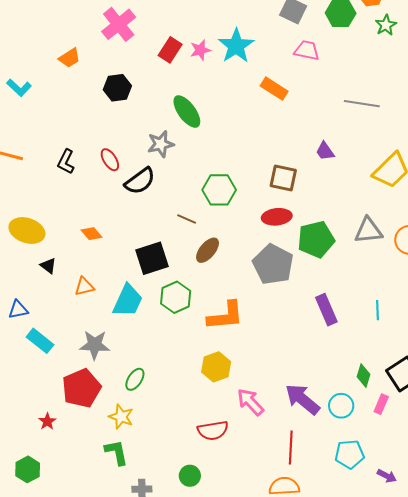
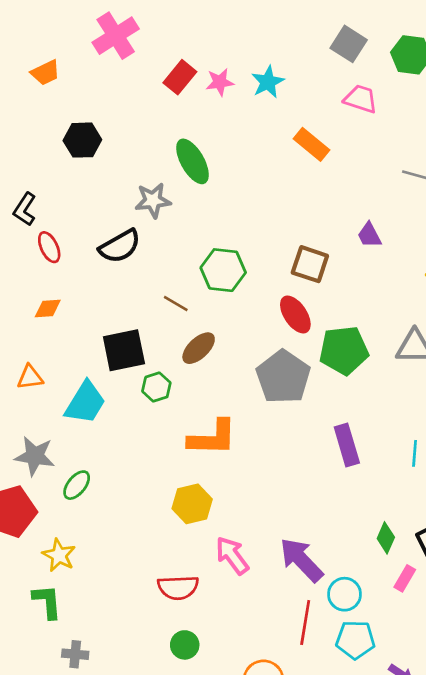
cyan star: (236, 46) -> (268, 82), size x0.7
black hexagon: (117, 88) -> (82, 140), moved
red ellipse: (110, 160) -> (49, 247), moved
red ellipse: (277, 217) -> (295, 315), turned 56
orange diamond: (92, 234) -> (48, 308), turned -60
green hexagon: (176, 297) -> (156, 387), moved, size x0.7
green ellipse: (135, 379) -> (77, 485), moved
cyan circle: (341, 406) -> (344, 594), moved
red line: (291, 447) -> (305, 623), moved
green circle: (190, 476) -> (185, 645), moved

